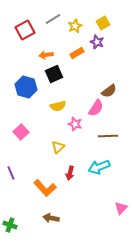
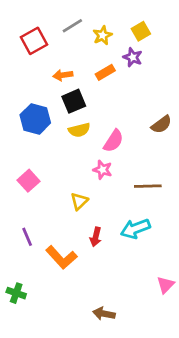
brown semicircle: (109, 91) -> (161, 124), moved
yellow semicircle: (58, 106) -> (79, 130), moved
pink semicircle: (96, 108) -> (113, 141), moved
purple line: (11, 173) -> (27, 237), moved
brown arrow: (51, 218) -> (104, 314), moved
green cross: (10, 225) -> (16, 293), moved

